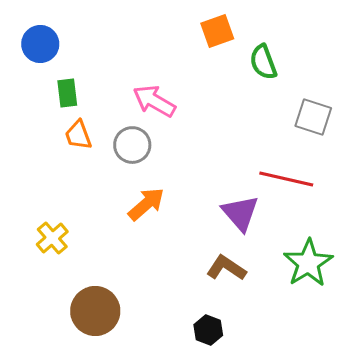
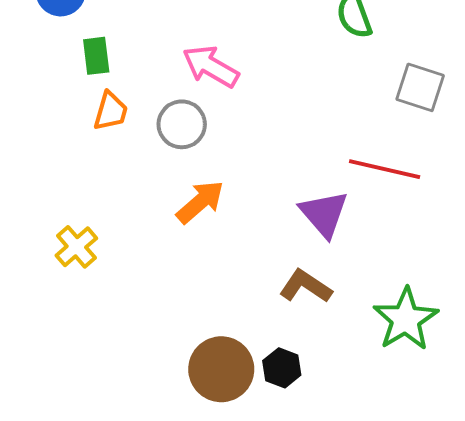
orange trapezoid: (78, 135) -> (111, 111), turned -144
green star: (308, 263) -> (406, 319), moved
brown circle: (95, 311) -> (221, 369), moved

